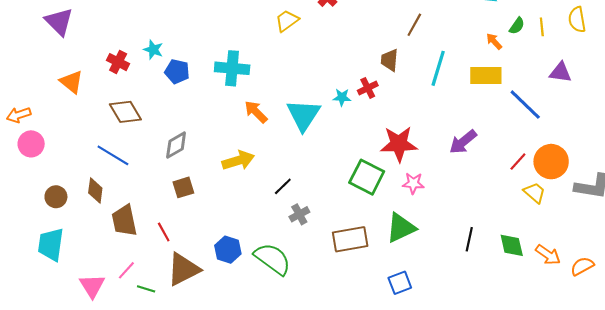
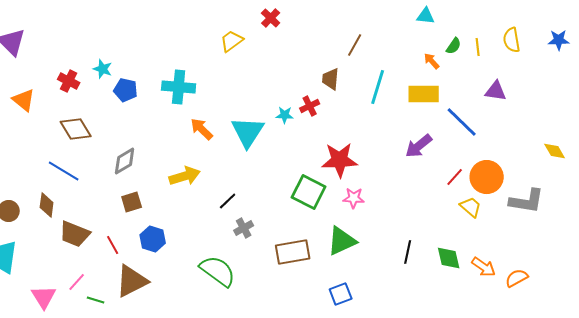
purple arrow: (463, 142) -> (419, 146), moved
brown trapezoid: (124, 221) -> (75, 234), turned -56
blue hexagon: (228, 250) -> (153, 239), moved

